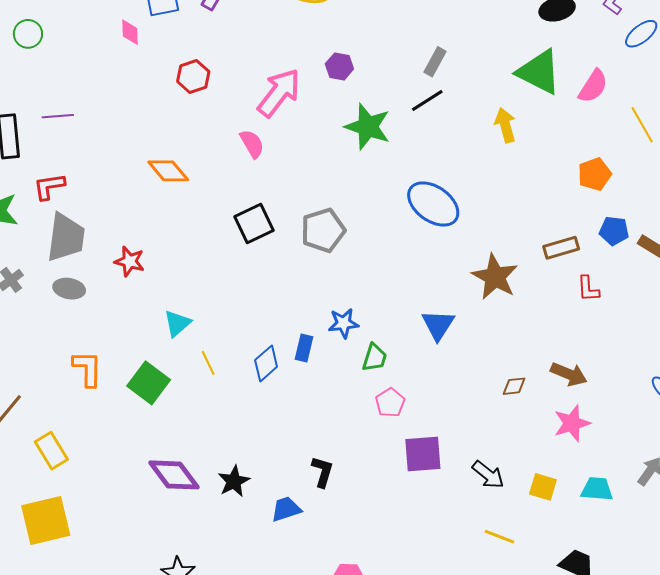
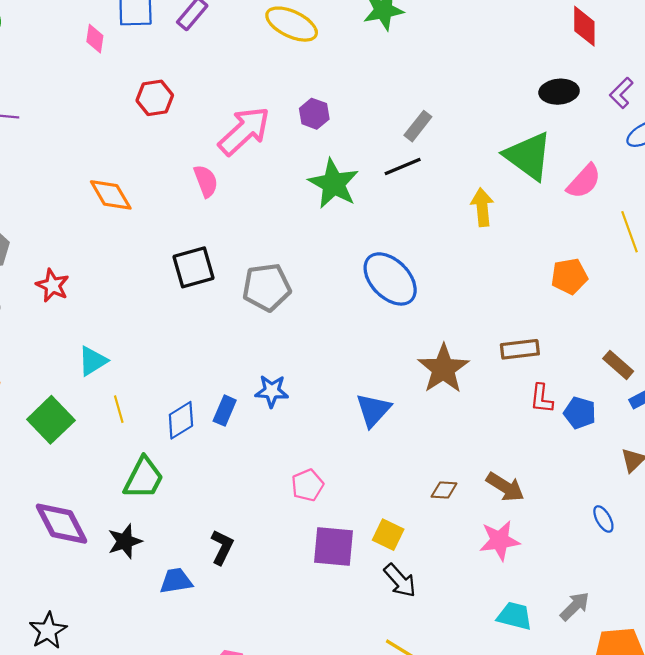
blue pentagon: (614, 231) -> (580, 413), moved
green trapezoid: (375, 358) -> (144, 478), moved, size x1.4
yellow square: (543, 487) -> (388, 535), moved

